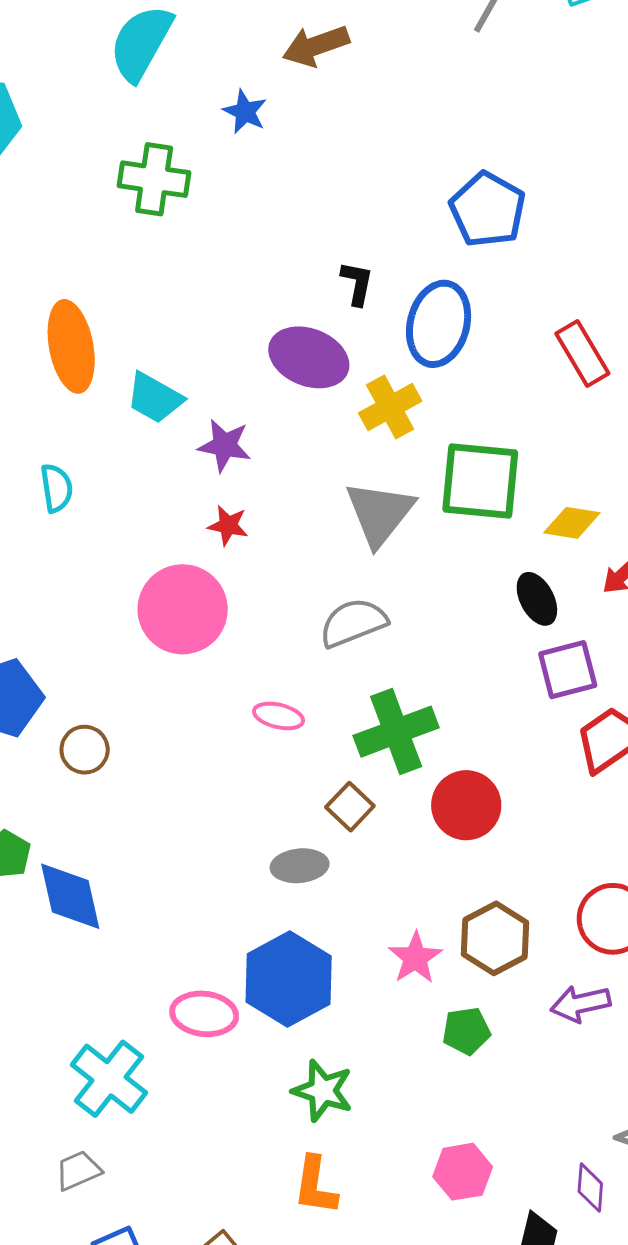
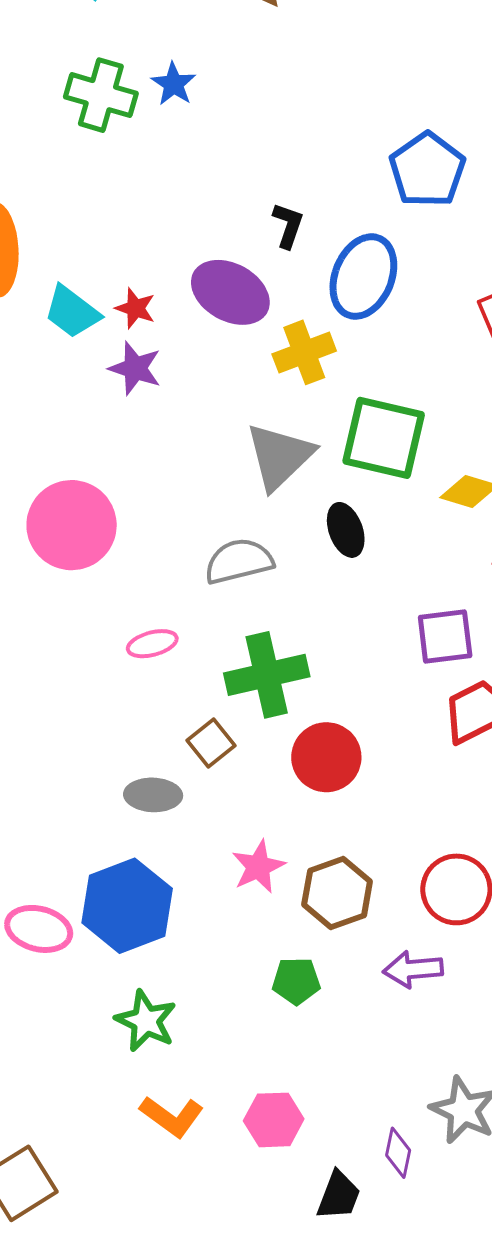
blue star: (245, 112) -> (174, 84), moved
red star: (228, 525) -> (135, 308), moved
black ellipse: (537, 599) -> (346, 530), moved
pink ellipse: (278, 716) -> (152, 644), turned -36
pink star: (415, 958) -> (258, 867), moved
orange L-shape: (315, 1186) -> (172, 1116), moved, turned -70

